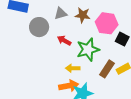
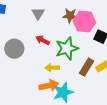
gray triangle: (61, 13) -> (38, 13), turned -40
brown star: (83, 15) -> (70, 16), moved
gray circle: (39, 27) -> (14, 49), moved

